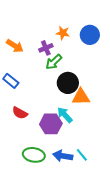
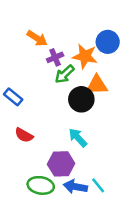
orange star: (63, 33) -> (85, 56), moved, size x1.5
orange arrow: (15, 46) -> (37, 38), moved
orange triangle: (81, 97) -> (97, 85), moved
purple hexagon: (51, 124) -> (61, 164), moved

